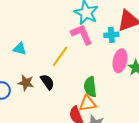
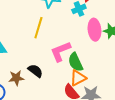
pink L-shape: (82, 34) -> (61, 51), moved, turned -70
yellow line: (60, 56) -> (38, 28), moved

